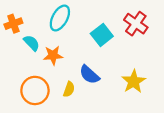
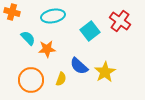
cyan ellipse: (60, 18) -> (53, 16), turned 50
orange cross: (13, 24) -> (12, 12), moved, turned 35
yellow star: (134, 81) -> (105, 72), moved

